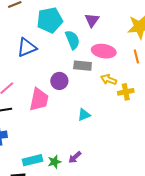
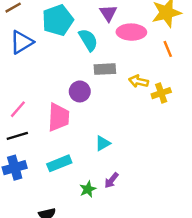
blue triangle: (27, 47) -> (22, 42), moved
pink ellipse: (104, 51) -> (131, 32), moved
cyan triangle: (84, 115) -> (103, 143), moved
cyan rectangle: (33, 160) -> (59, 163), moved

